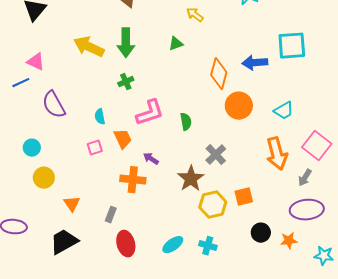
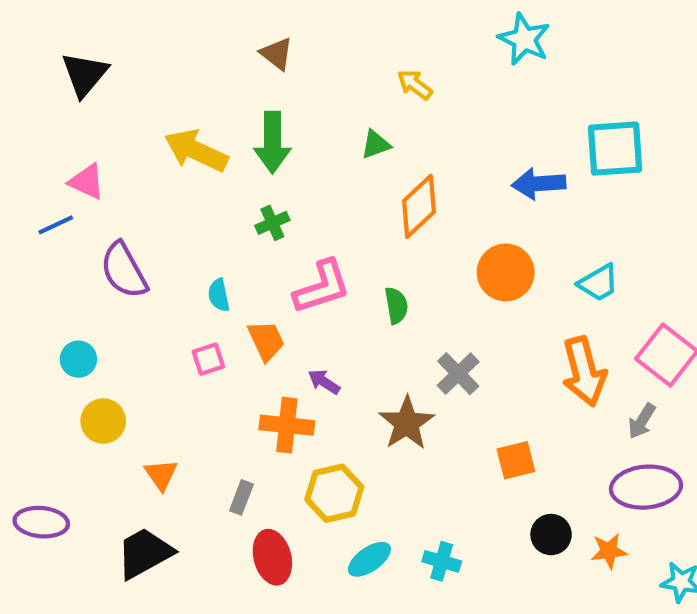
orange diamond: (219, 74) -> (419, 206), moved, turned 32
yellow hexagon: (213, 205) -> (334, 493), moved

